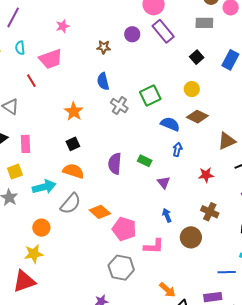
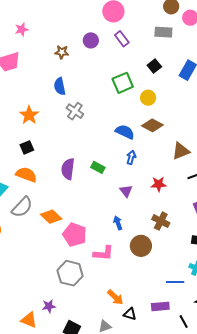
purple rectangle: (163, 31) -> (122, 39), size x0.7
green square: (150, 95) -> (123, 83), moved
purple triangle: (164, 182) -> (126, 191), moved

